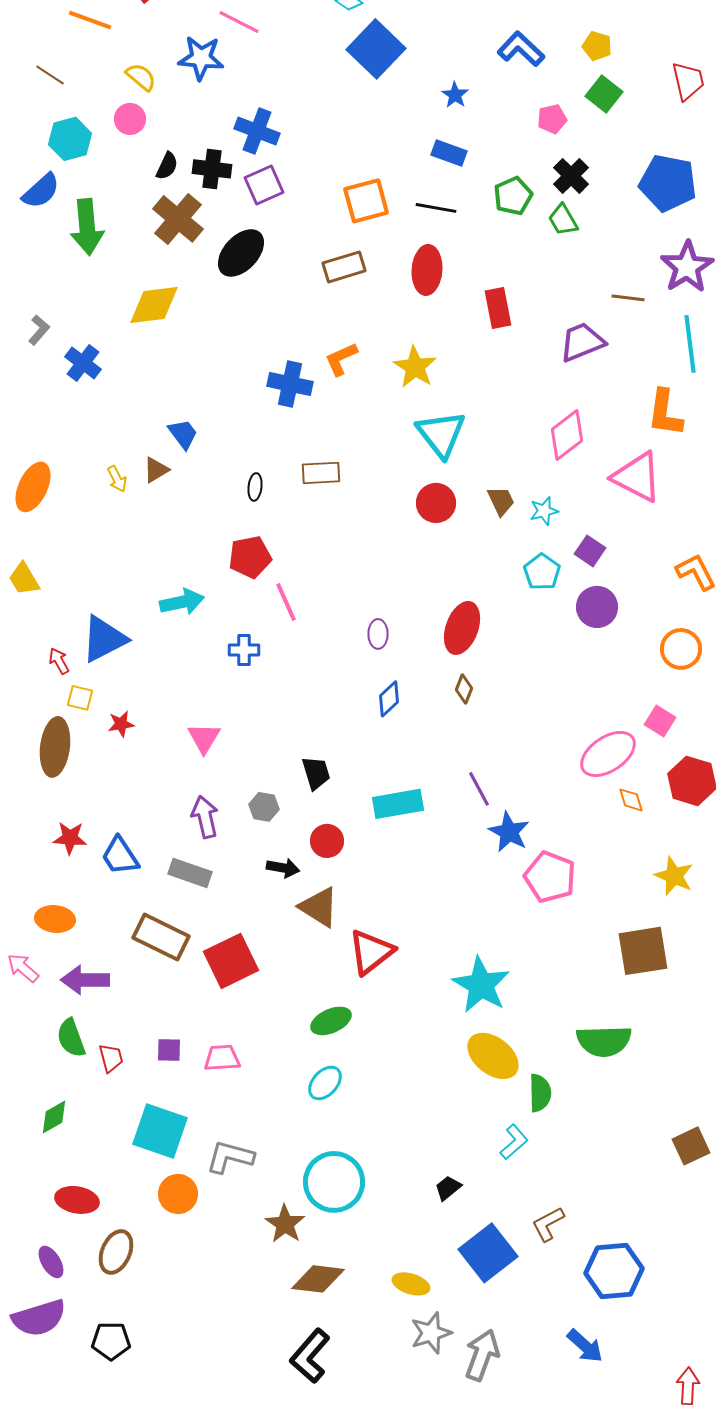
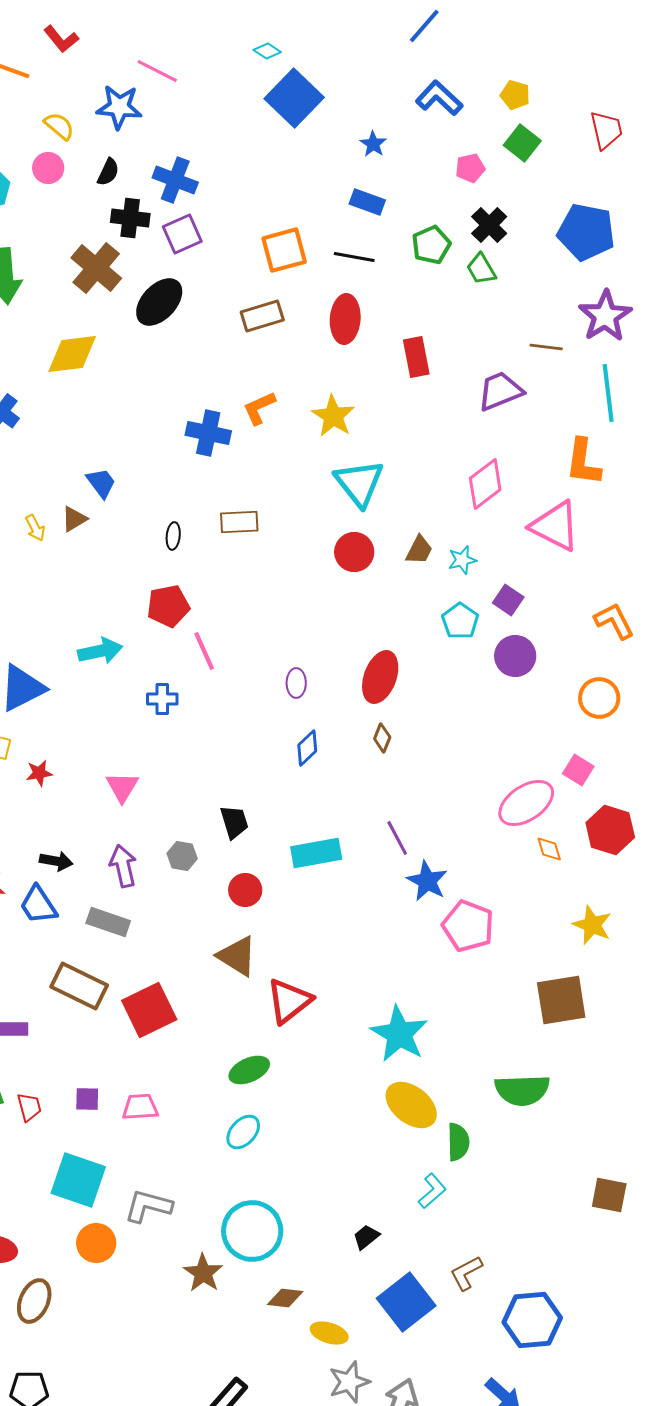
black semicircle: (167, 166) -> (108, 172), moved
brown trapezoid: (501, 501) -> (419, 550), turned 52
black arrow: (283, 868) -> (56, 861), moved
brown square: (691, 1146) -> (609, 1195), turned 36
brown diamond: (318, 1279) -> (285, 1298), moved, size x0.7

